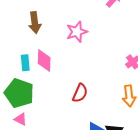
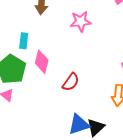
pink diamond: (44, 61) -> (42, 62), moved

